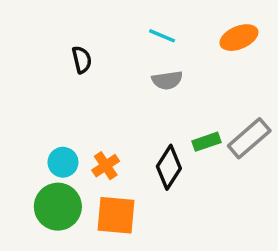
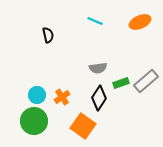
gray semicircle: (167, 80) -> (98, 68), moved
orange square: (116, 215) -> (83, 126), moved, turned 30

